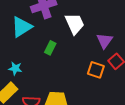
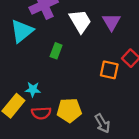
purple triangle: (105, 41) -> (111, 22), moved
cyan star: (15, 68) -> (33, 89), moved

